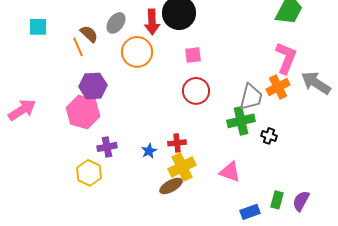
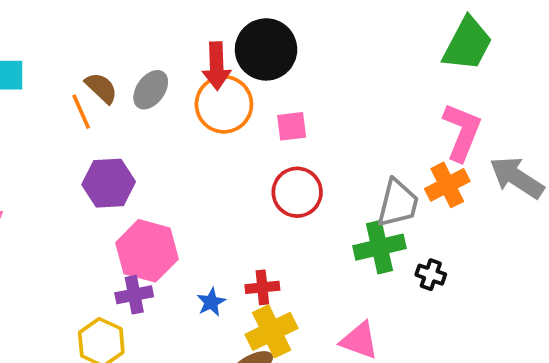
gray ellipse: (116, 23) -> (151, 90), moved
orange circle: (137, 52) -> (224, 104), moved
pink hexagon: (83, 112) -> (147, 251), moved

